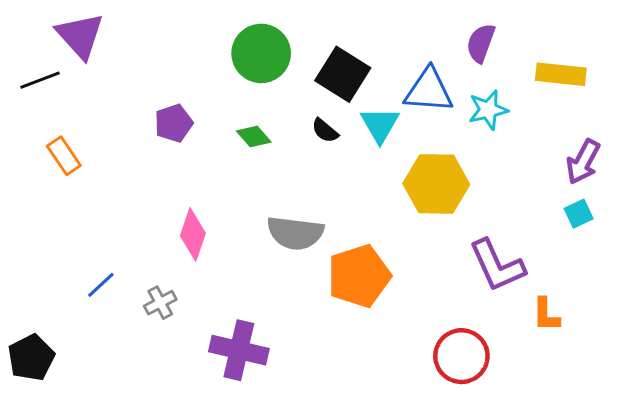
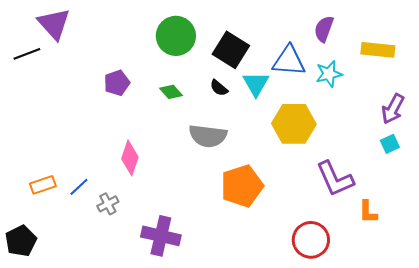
orange rectangle: (64, 156) -> (43, 185), moved, turned -75
gray semicircle: (295, 233) -> (208, 136), moved
blue line: (101, 285) -> (79, 187), moved

